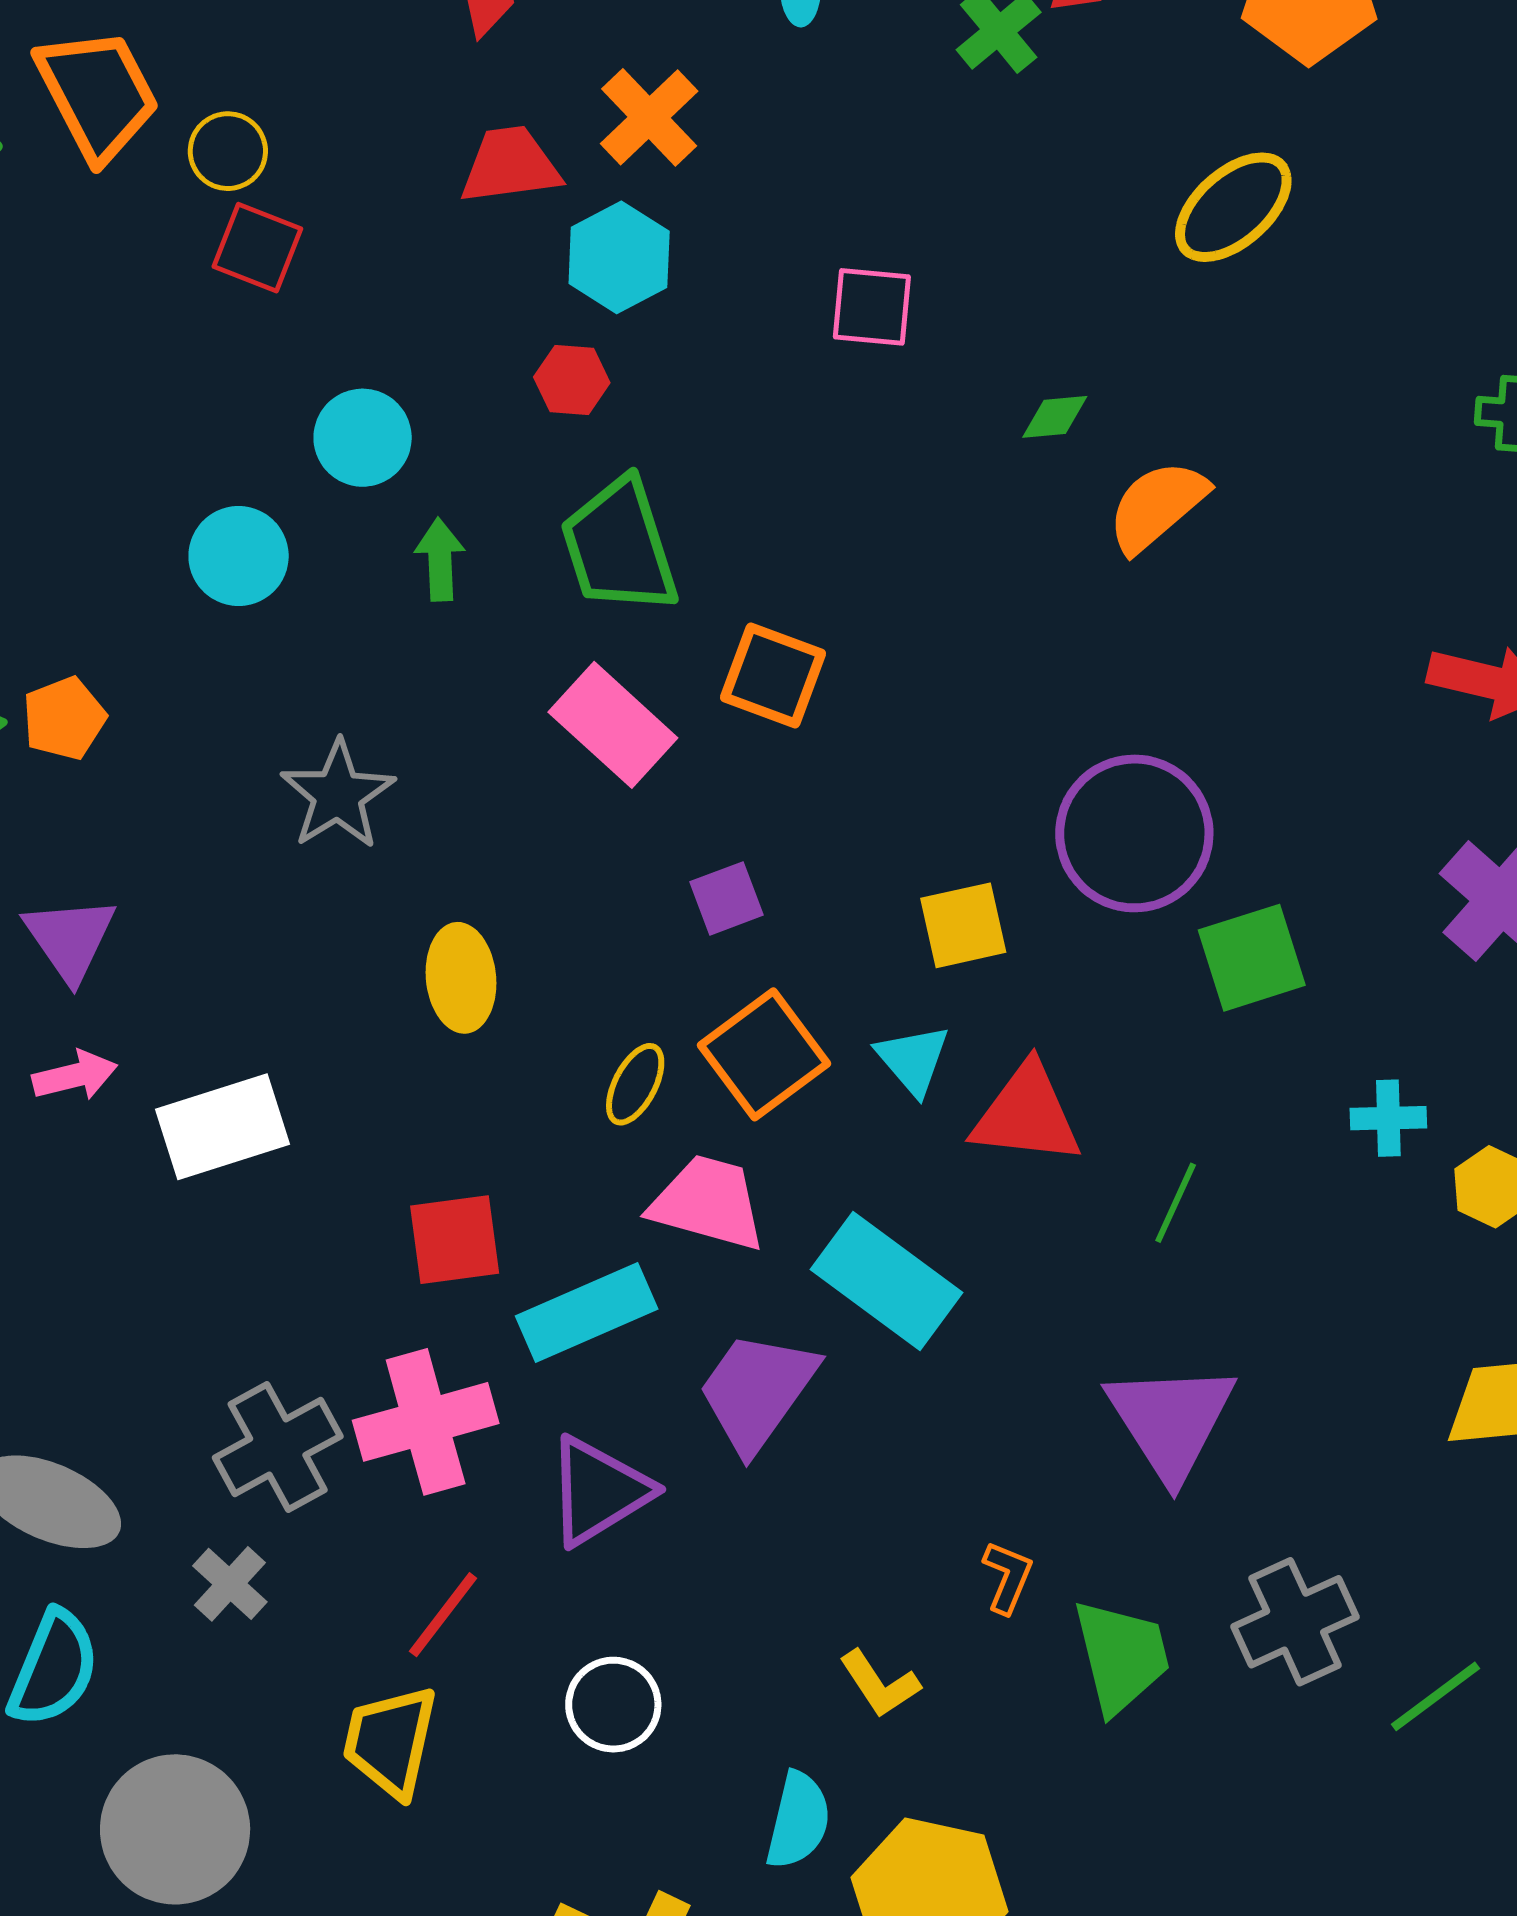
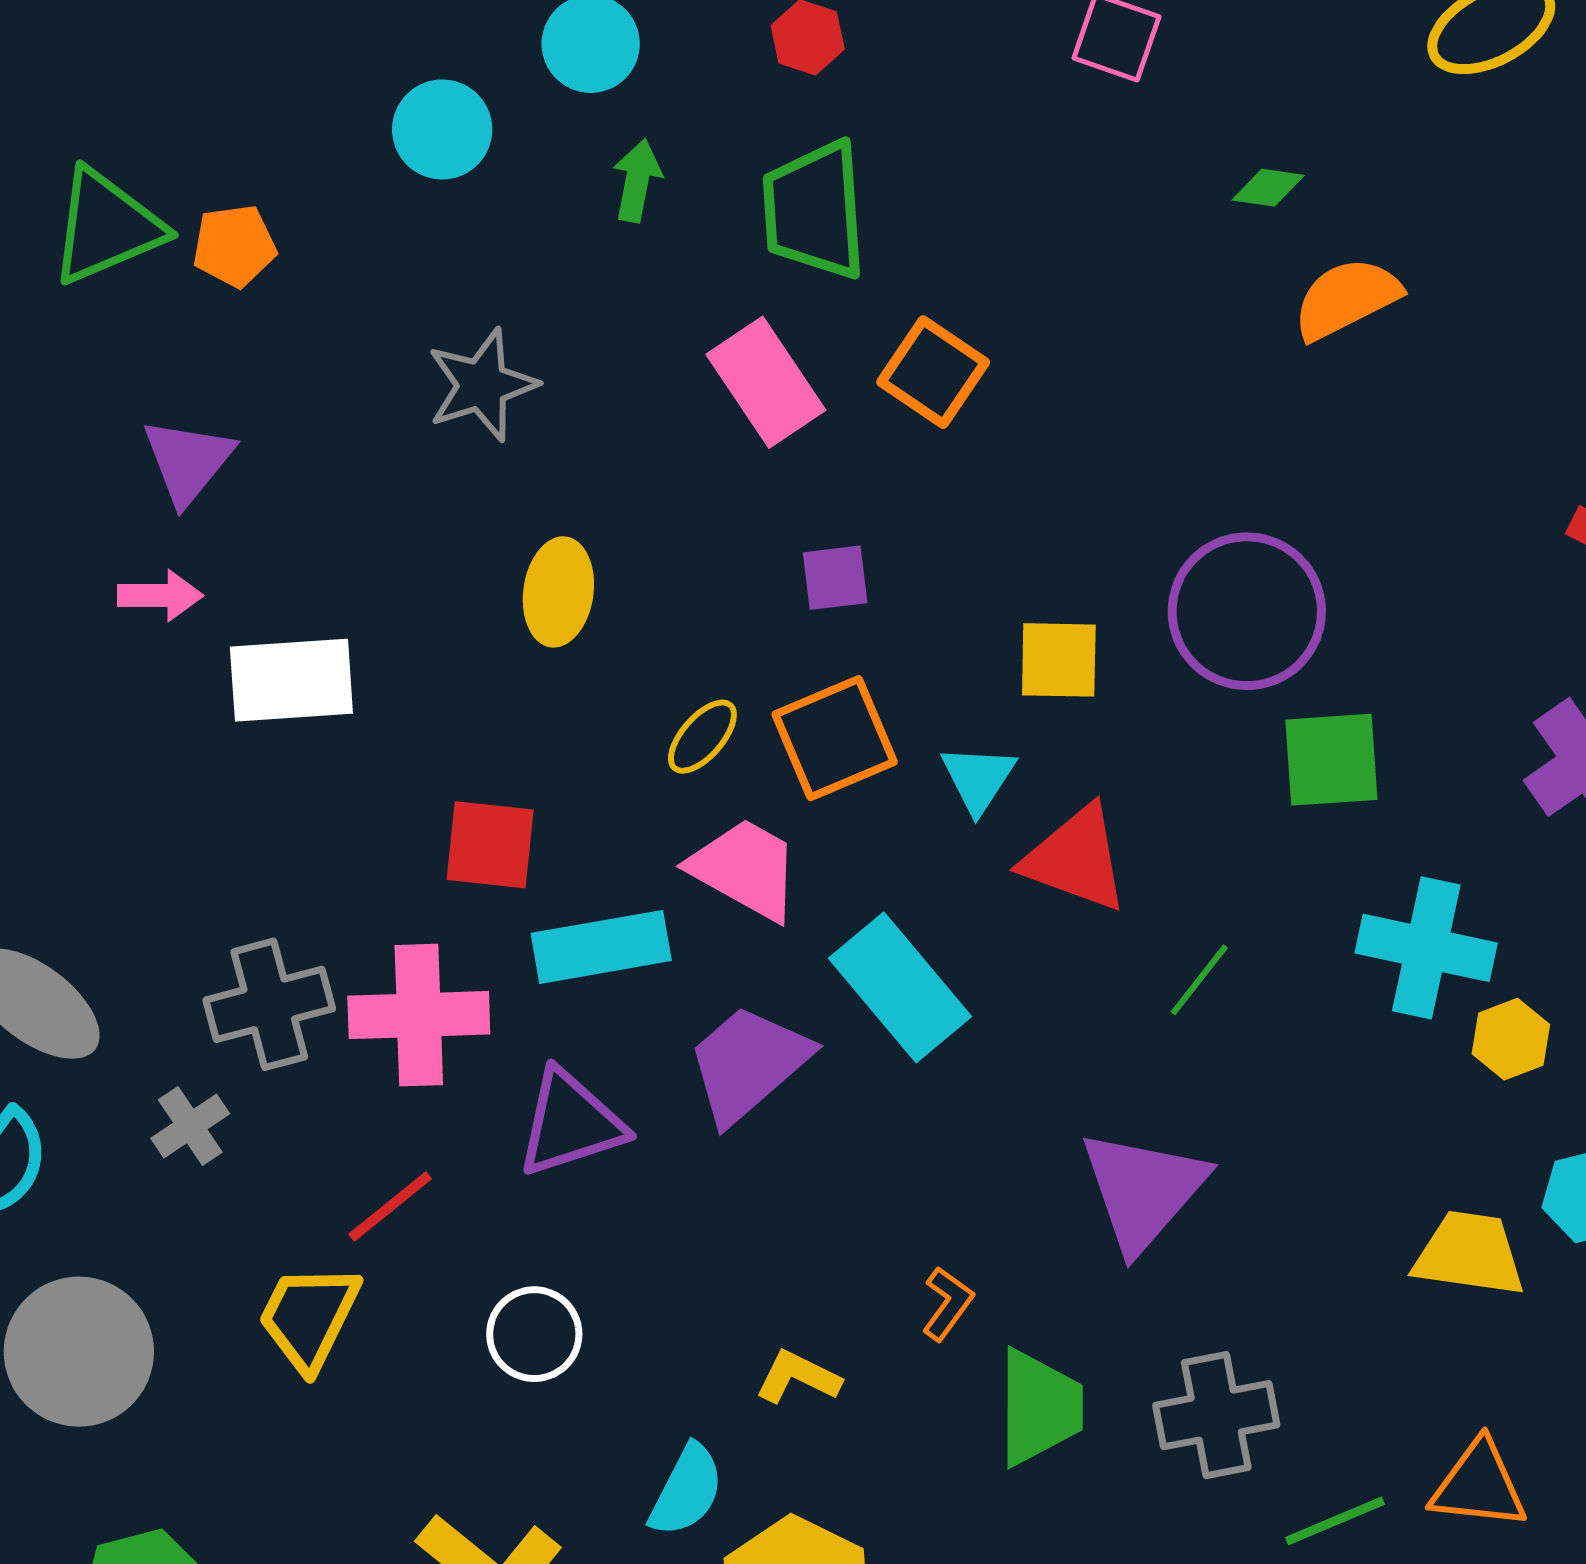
cyan cross: (1388, 1118) -> (1426, 948), size x1.8
yellow L-shape: (880, 1684) -> (798, 1377), turned 136

